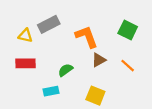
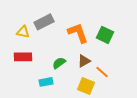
green square: (128, 30) -> (105, 35), moved
brown triangle: (99, 60) -> (84, 61), moved
orange line: (128, 66) -> (102, 72), moved

